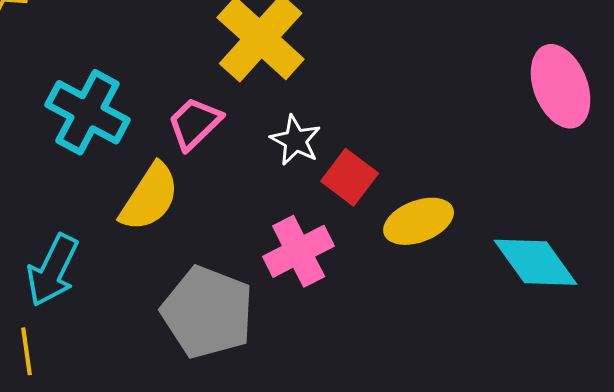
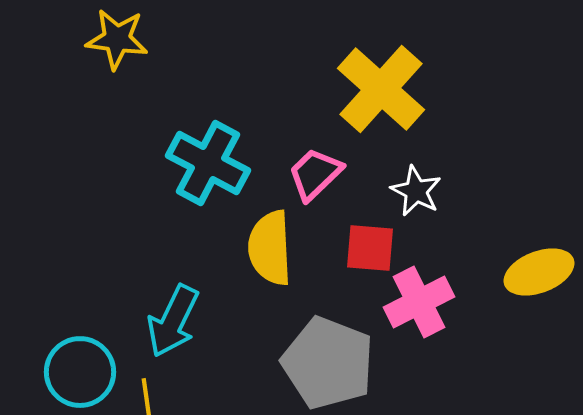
red square: (350, 177) -> (370, 248), moved, turned -32
yellow semicircle: (150, 197) -> (270, 248), turned 144

